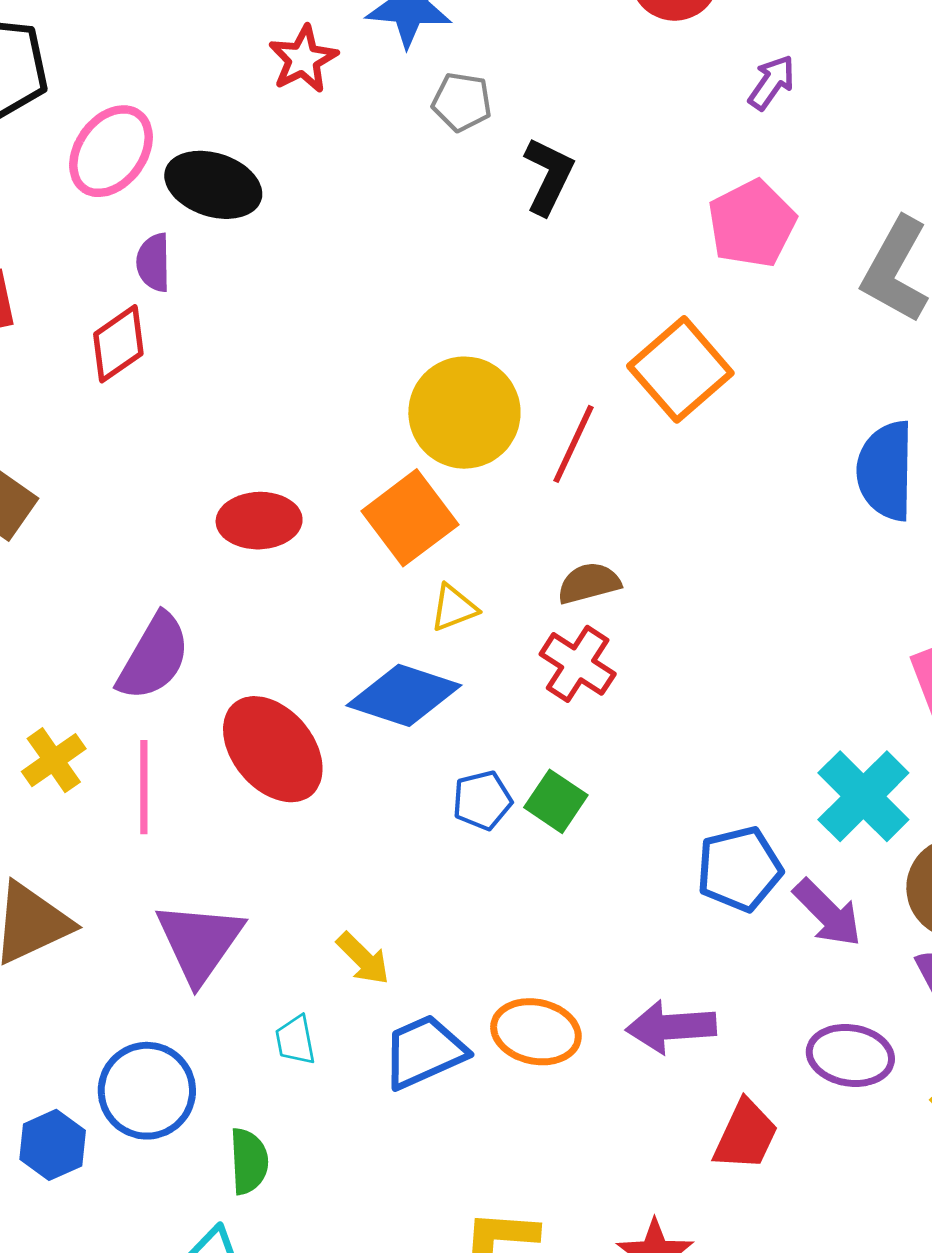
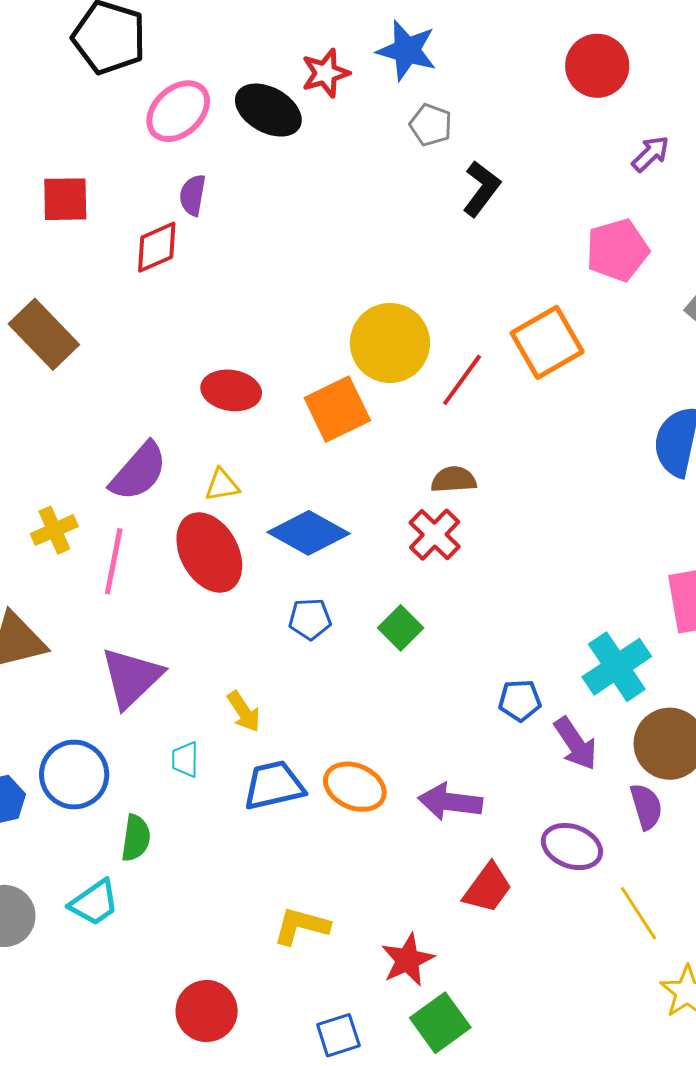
black ellipse: (213, 185) -> (268, 110), moved
yellow triangle: (454, 608) -> (222, 485), moved
blue pentagon: (482, 800) -> (310, 619), moved
blue pentagon: (739, 869) -> (520, 700), size x0.7

